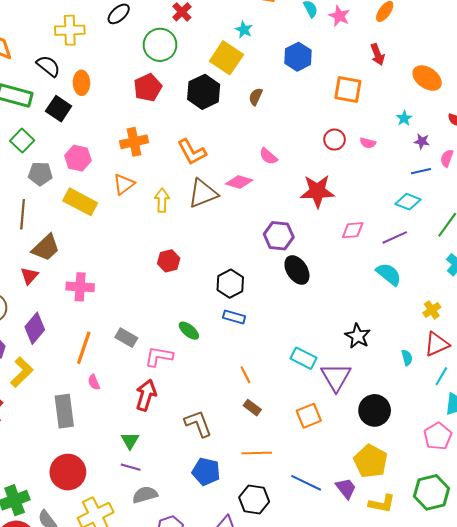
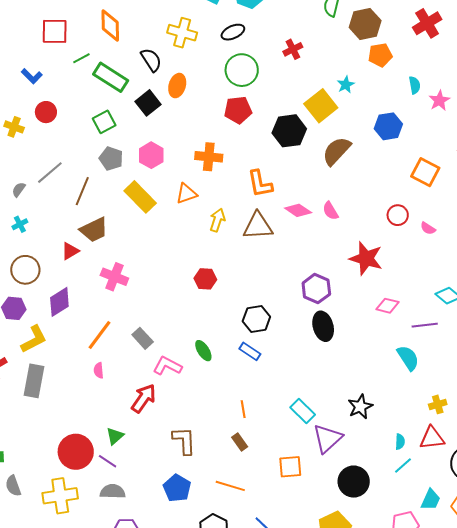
green circle: (160, 45) -> (242, 70), moved
brown semicircle: (256, 97) -> (337, 151), size x1.8
pink diamond: (239, 182) -> (298, 210), moved
cyan line: (441, 376) -> (403, 466), moved
gray rectangle: (64, 411) -> (34, 381), moved
red circle: (68, 472) -> (76, 452), moved

